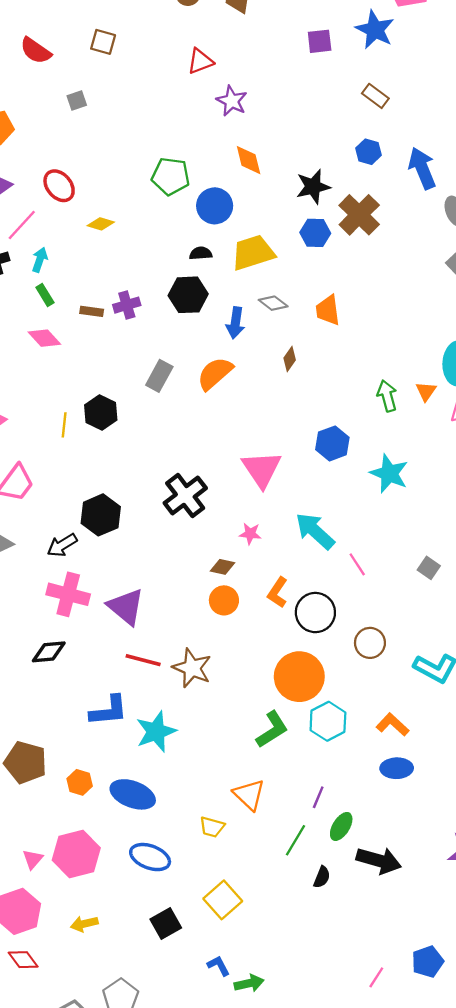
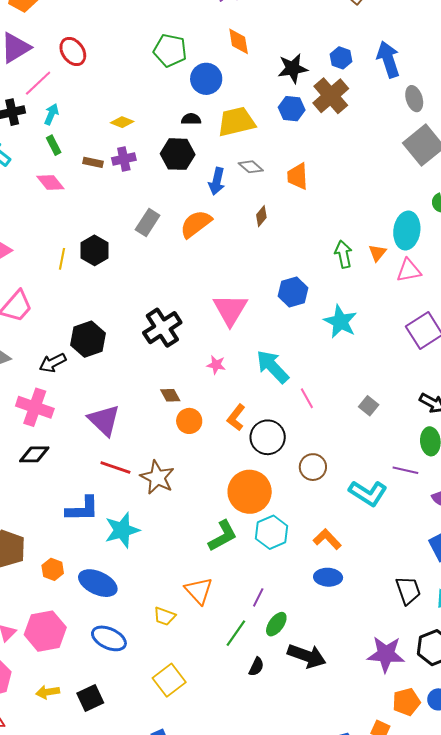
blue hexagon: (368, 152) -> (341, 58), moved
yellow diamond: (101, 224) -> (122, 122), moved
brown diamond: (222, 567) -> (170, 395), moved, turned 45
pink cross: (68, 594) -> (35, 407), moved
black square: (166, 923) -> (90, 698), moved

